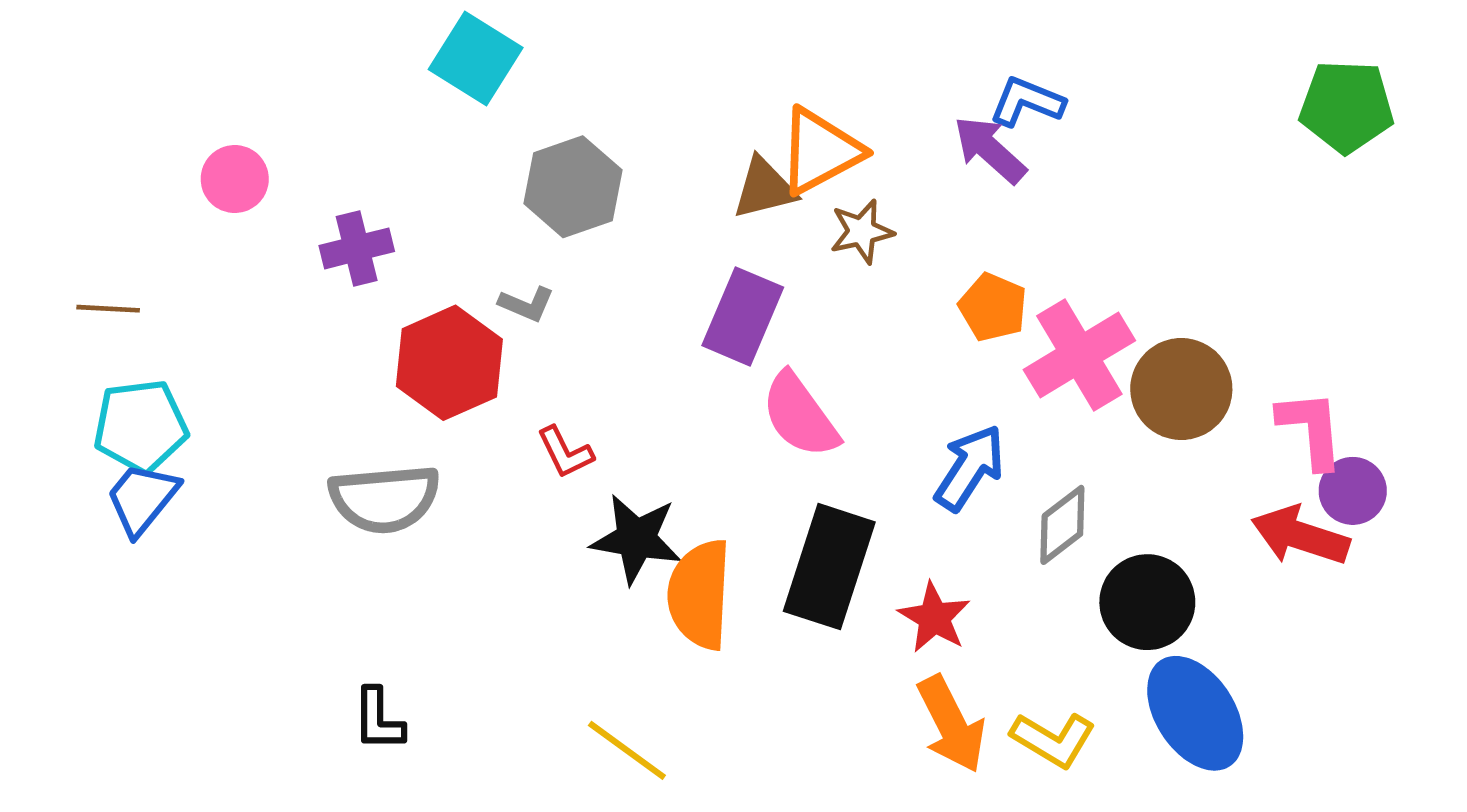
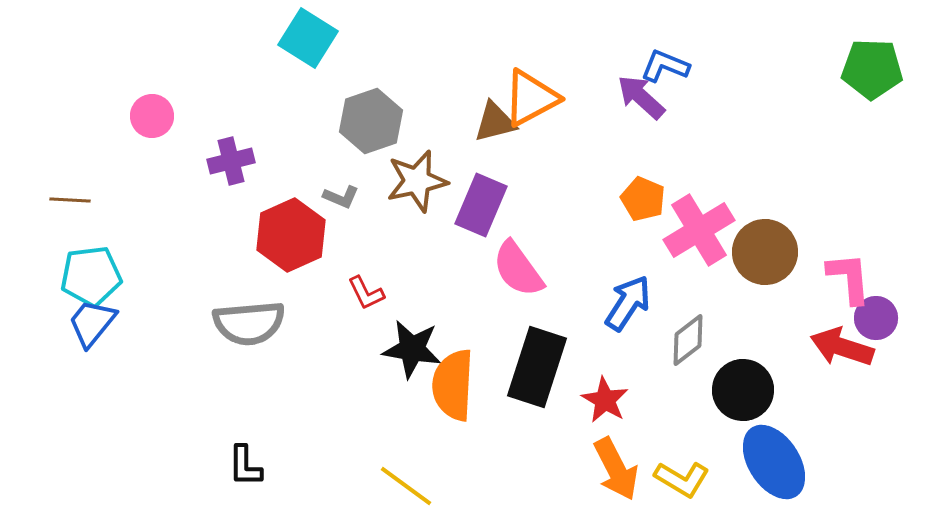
brown star: (862, 232) -> (417, 181), moved, size x1.5

